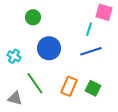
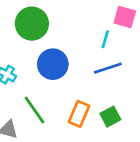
green circle: (33, 17) -> (32, 24), size x1.6
green square: (93, 88) -> (110, 117), turned 35

